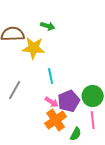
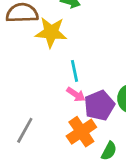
gray line: (15, 90) -> (25, 130), moved
pink arrow: (52, 102) -> (76, 94), moved

